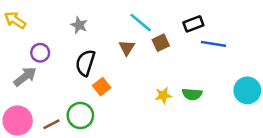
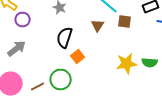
brown square: (161, 43) -> (125, 22), turned 32
purple circle: (40, 53) -> (23, 20), moved
yellow star: (163, 95) -> (127, 64), size x1.5

